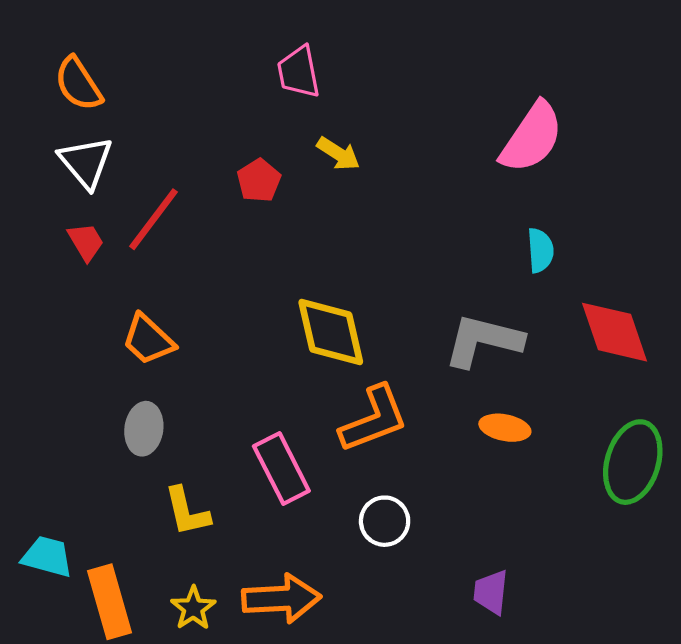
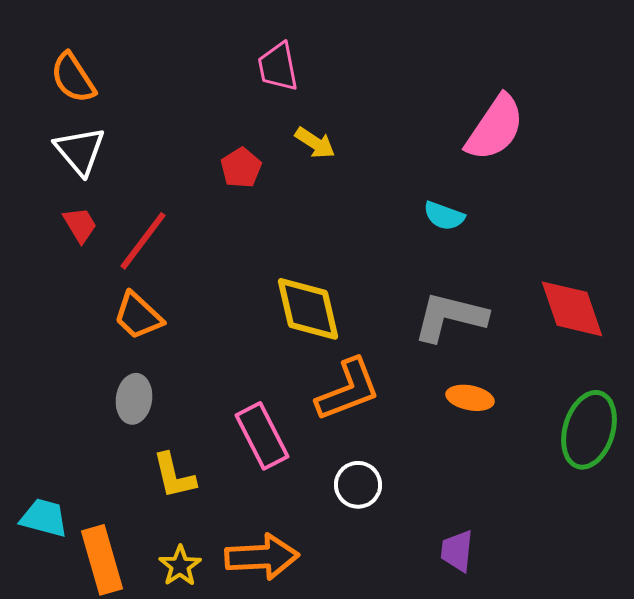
red line: (154, 219) -> (143, 241), moved
cyan semicircle: (540, 250) -> (444, 216), moved, turned 114

